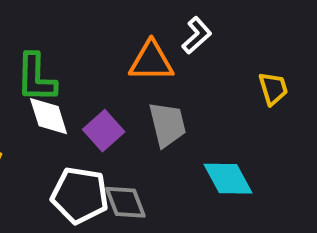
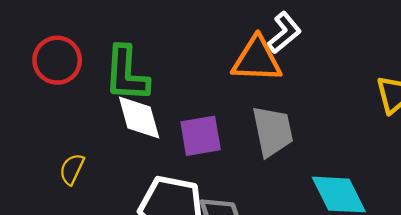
white L-shape: (197, 35) -> (284, 33), moved
purple square: (104, 131) -> (201, 136), turned 30

